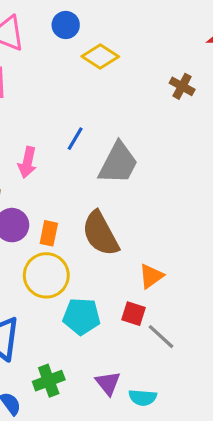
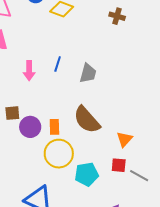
pink arrow: (27, 162) -> (29, 71), moved
gray trapezoid: (118, 163) -> (88, 73), size x0.7

